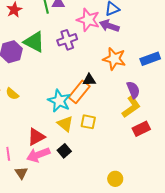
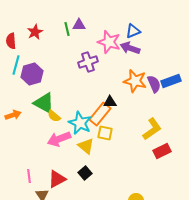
green triangle: (34, 42) -> (44, 103), moved
purple semicircle: (133, 90) -> (154, 84), moved
yellow semicircle: (12, 94) -> (54, 116), moved
yellow square: (88, 122) -> (105, 133), moved
red triangle: (36, 137) -> (57, 179), moved
pink arrow: (38, 155) -> (59, 139), moved

